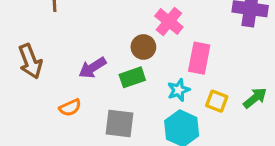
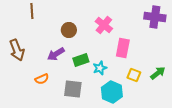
brown circle: (143, 47) -> (69, 30), moved
cyan star: (178, 90) -> (100, 68), moved

